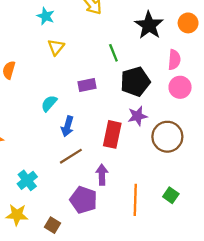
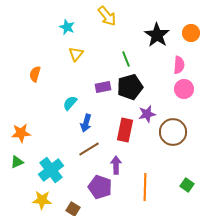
black pentagon: (135, 82) -> (130, 87), moved
cyan cross: (27, 180) -> (51, 170), size x1.4
green square: (171, 195) -> (187, 185), moved

